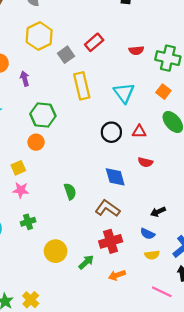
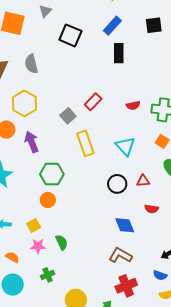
yellow hexagon: (39, 36) -> (24, 103), moved
purple arrow: (25, 79) -> (32, 142), size x1.5
green semicircle: (70, 191) -> (62, 242), moved

